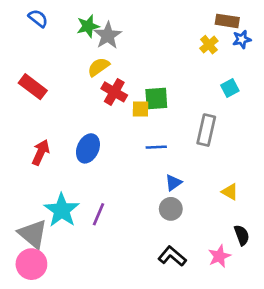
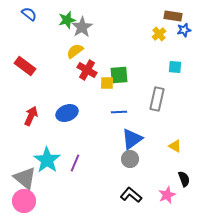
cyan square: (230, 88) -> (175, 67), turned 32
blue ellipse: (88, 148) -> (67, 113), turned 45
blue triangle: (173, 183) -> (132, 139), size x1.6

